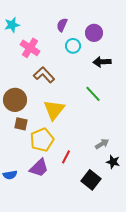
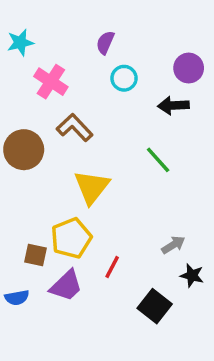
purple circle: (94, 33) -> (189, 68), moved
brown circle: (15, 100) -> (24, 150), moved
brown square: (21, 124) -> (36, 255), moved

